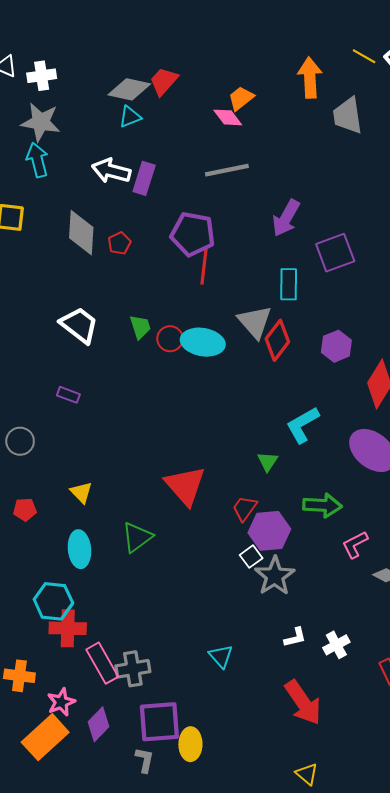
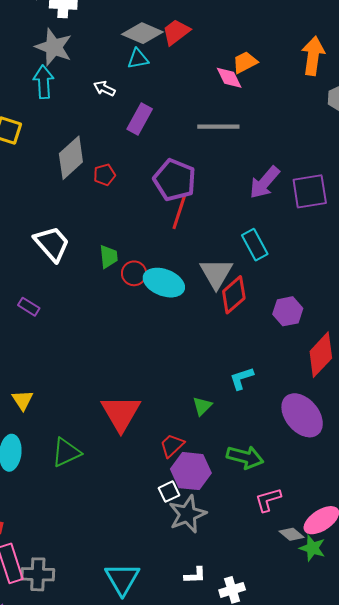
white arrow: (111, 171) -> (104, 88), moved, size x0.6
gray diamond: (81, 233) -> (71, 158), turned 33
purple square: (335, 253) -> (310, 191), moved
cyan rectangle: (289, 284) -> (255, 245), turned -40
cyan L-shape: (303, 425) -> (242, 378), size x0.7
cyan triangle: (221, 656) -> (122, 579), size x1.5

